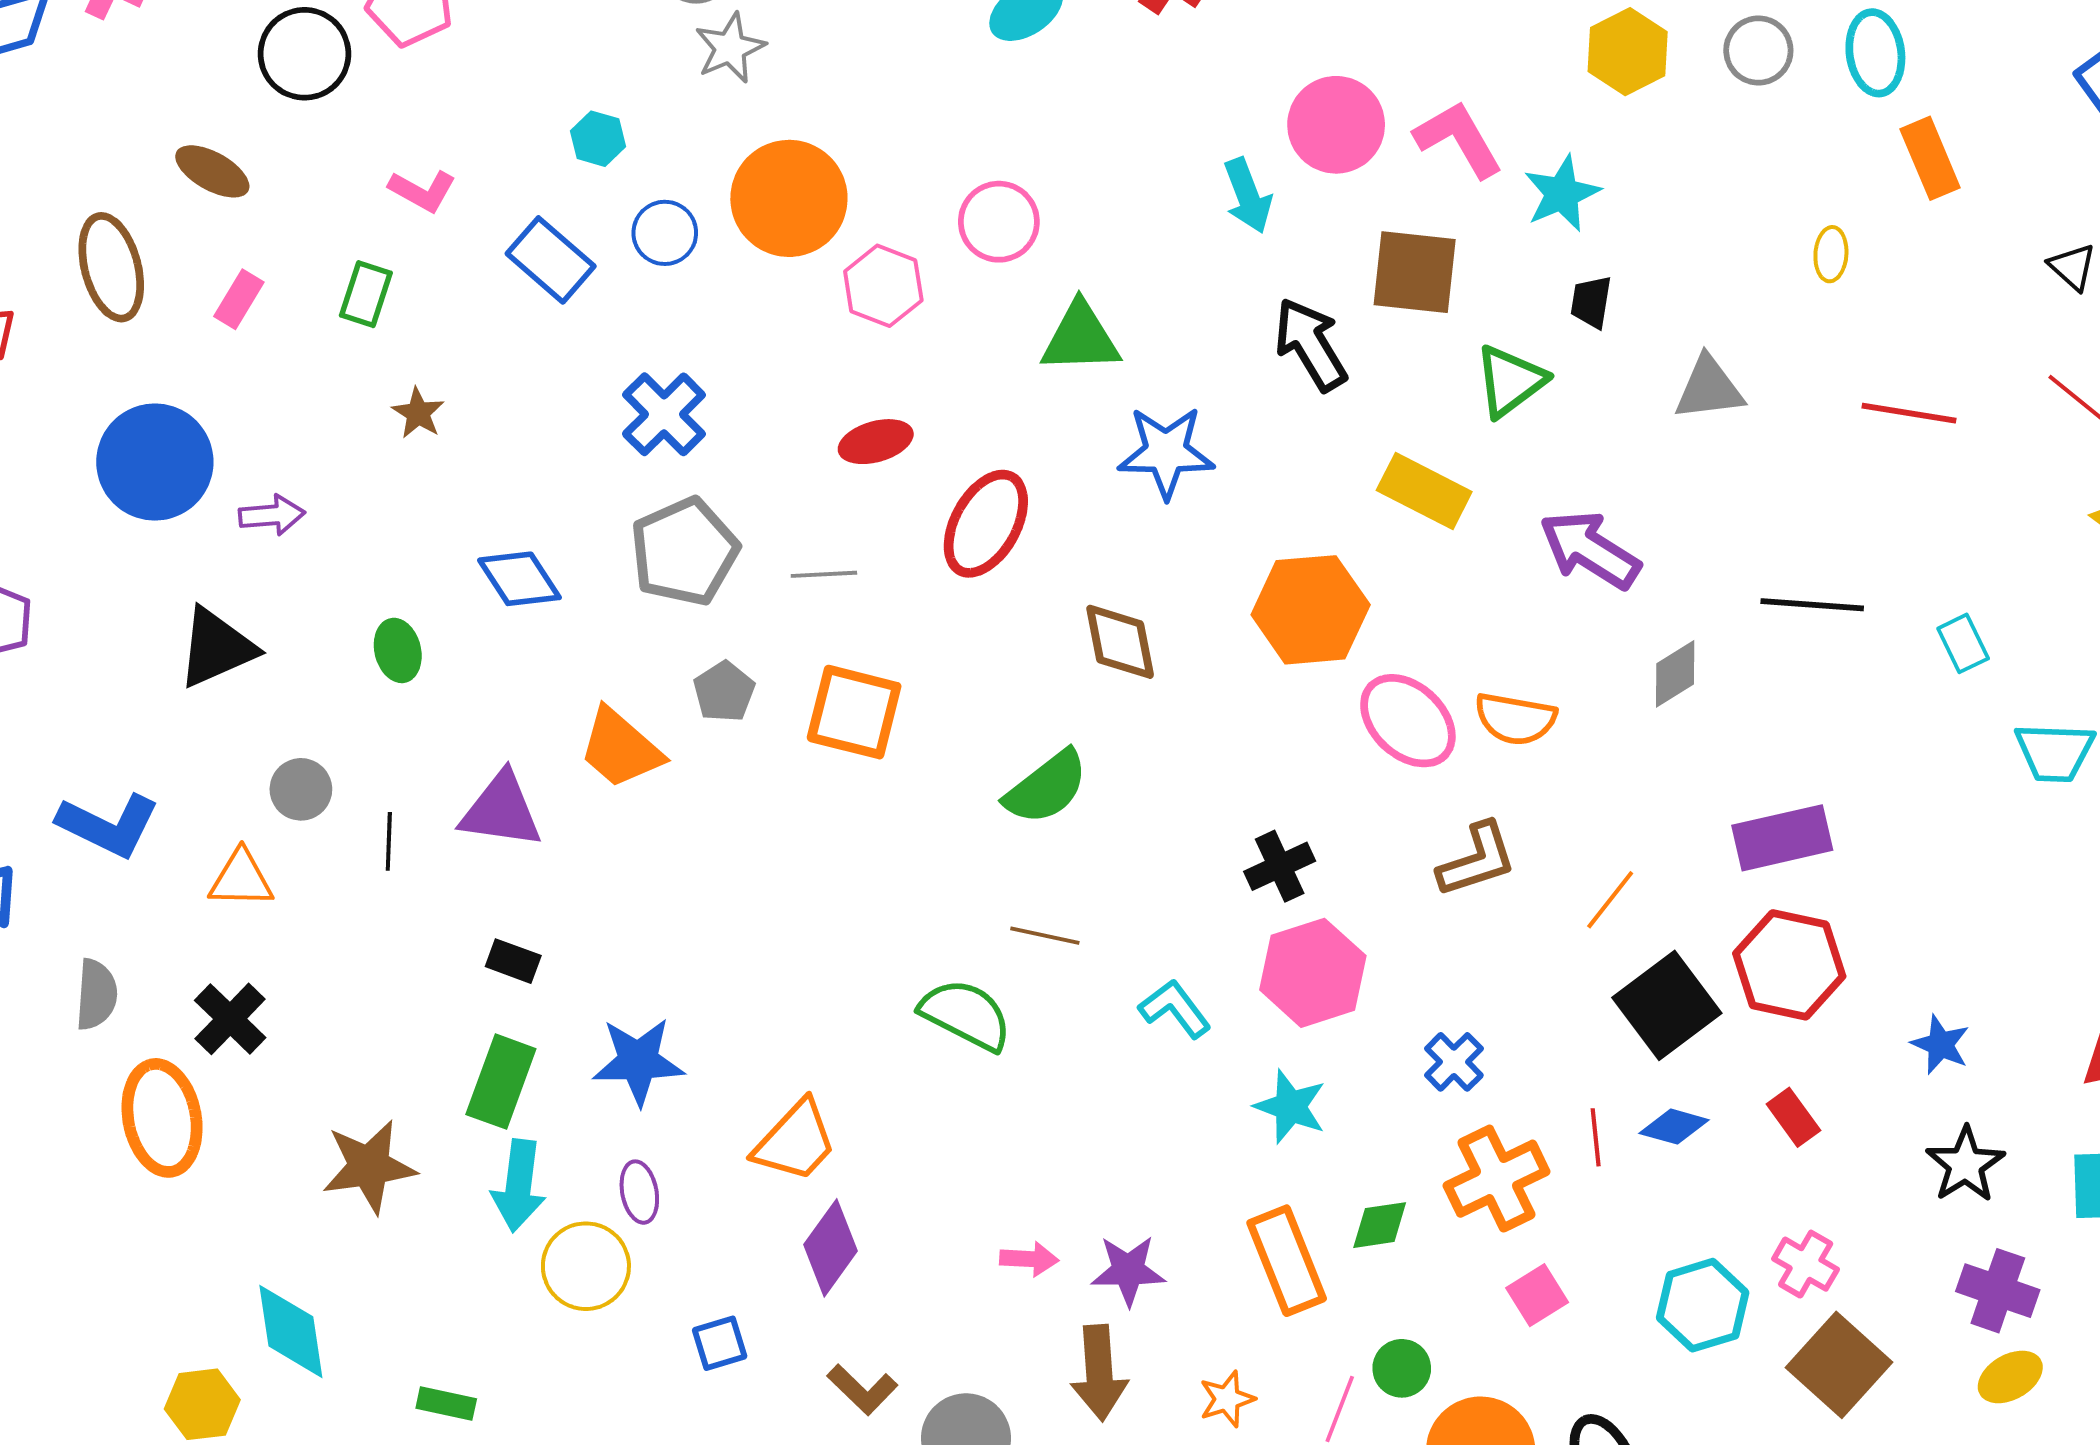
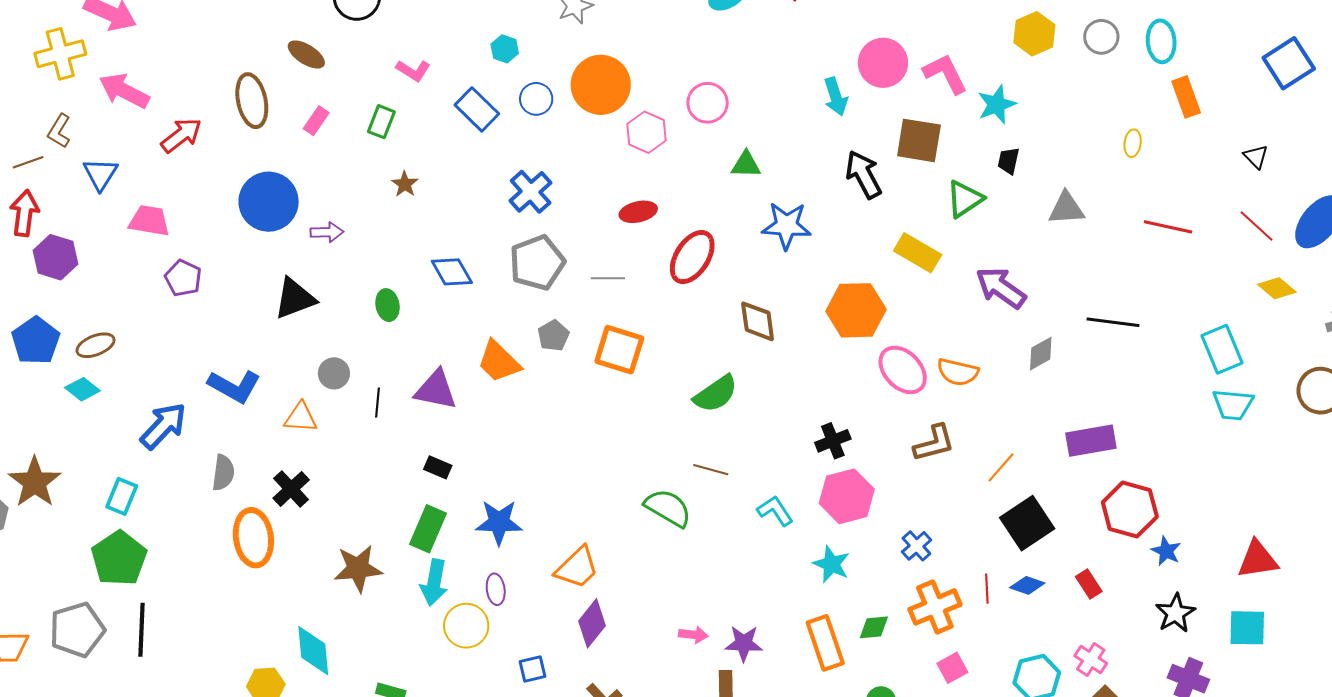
green triangle: (1080, 338) -> (746, 165), size x0.7
cyan rectangle: (1963, 643) -> (1222, 349), moved, size x1.6
red hexagon: (1789, 965) -> (1130, 509), moved

